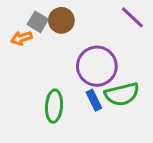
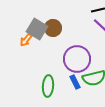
gray square: (38, 22) -> (37, 29), size x1.5
orange arrow: (21, 38) -> (26, 40), turned -32

